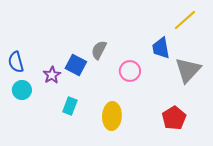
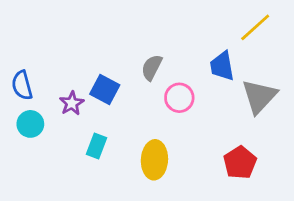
gray semicircle: (99, 50) -> (152, 67), moved

